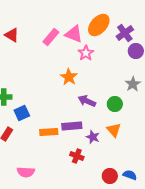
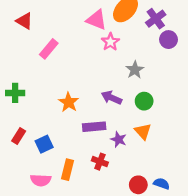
pink rectangle: (51, 37) -> (49, 49), moved
orange star: (69, 77) -> (69, 102), moved
gray star: (133, 84) -> (135, 70), moved
blue square: (22, 113) -> (44, 144), moved
orange rectangle: (49, 132) -> (67, 170), moved, turned -72

